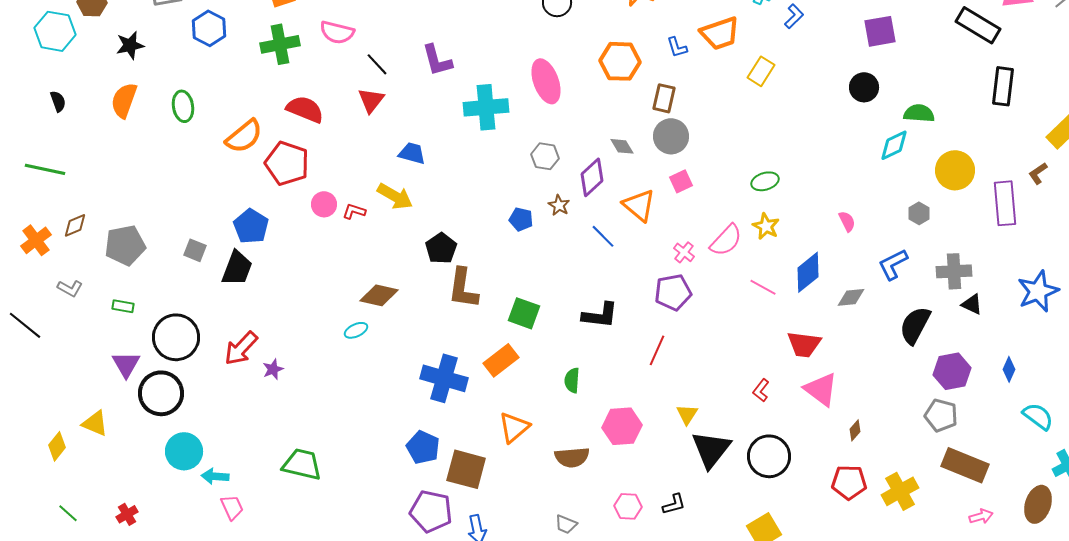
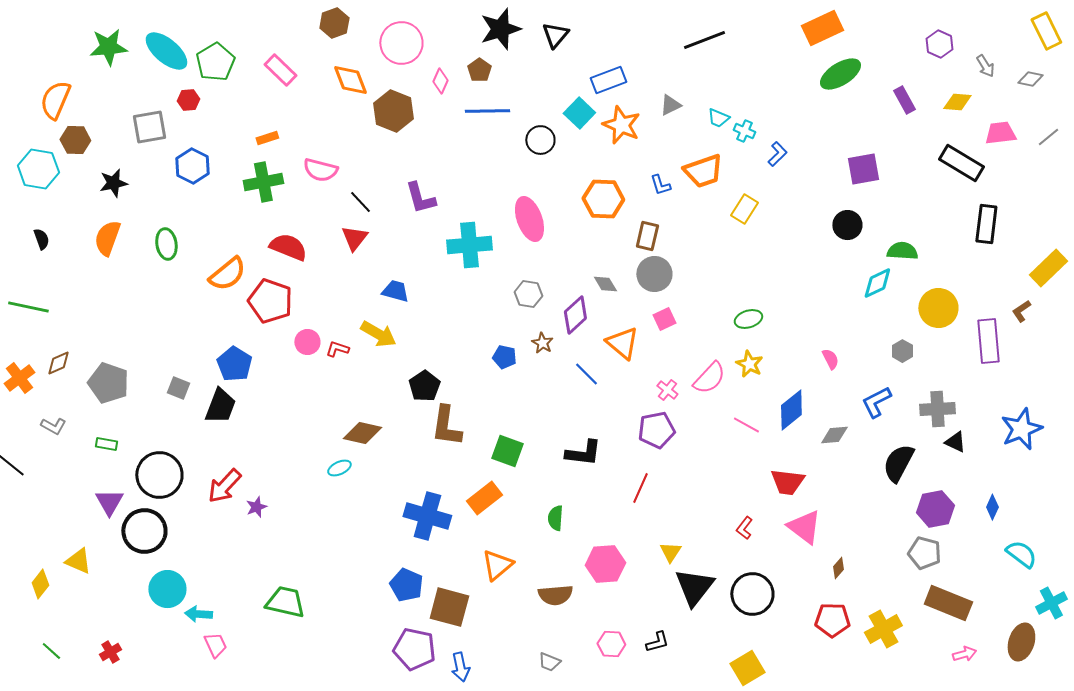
gray pentagon: (125, 245) -> (108, 383), turned 30

